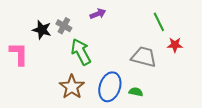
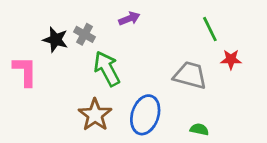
green semicircle: (136, 92) -> (199, 129), moved

